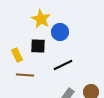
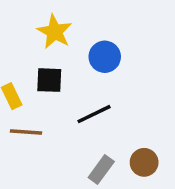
blue circle: (60, 32) -> (105, 57), moved

